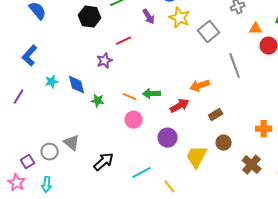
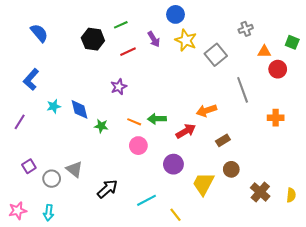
red line: (124, 41) -> (128, 52), moved
purple star: (105, 61) -> (119, 87), moved
orange cross: (264, 129) -> (276, 118), moved
purple square: (28, 162) -> (29, 166), moved
pink star: (17, 183) -> (18, 211), turned 30

